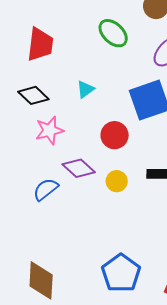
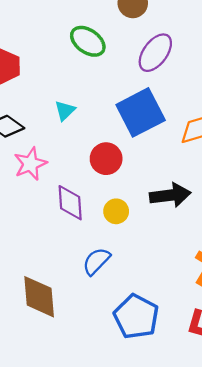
purple diamond: (79, 168) -> (70, 203), turned 52
blue semicircle: (46, 189) -> (96, 261), moved
brown diamond: (41, 280) -> (39, 297), moved

